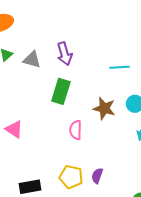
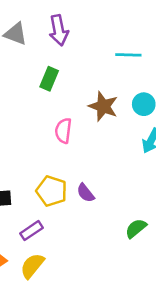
green rectangle: (61, 91) -> (49, 79), size x0.7
purple semicircle: (97, 176) -> (86, 193), turned -63

